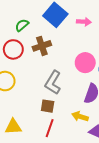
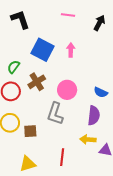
pink arrow: (84, 22) -> (71, 50), turned -80
pink circle: (85, 63) -> (67, 90), moved
brown square: (48, 106) -> (30, 131), moved

